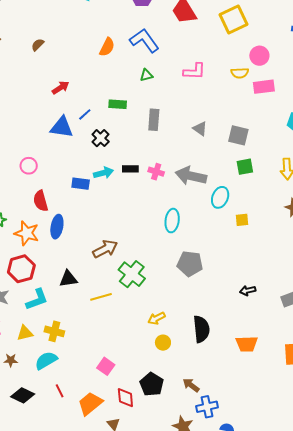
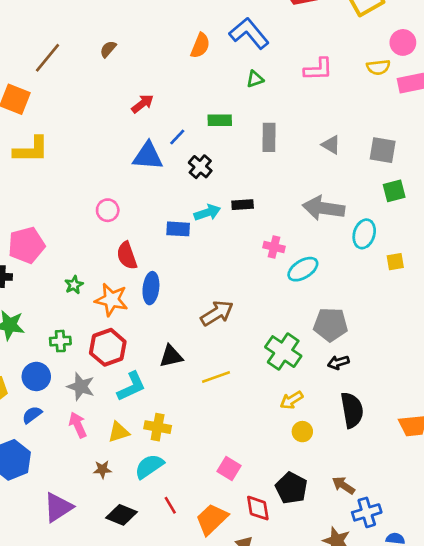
pink cross: (156, 172) -> (274, 247), moved
cyan ellipse: (172, 221) -> (303, 269), turned 55
green cross: (132, 274) -> (283, 352), moved
black arrow: (248, 290) -> (338, 362), moved

